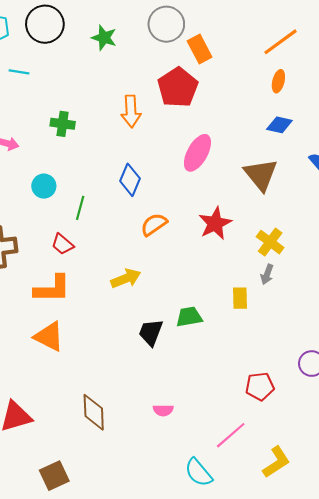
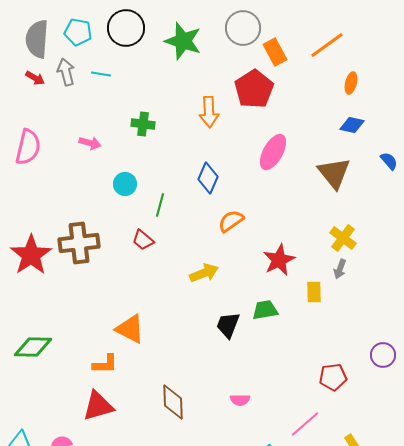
green star: (104, 38) -> (183, 41), size x1.5
orange line: (280, 42) -> (327, 45), moved
red star: (215, 223) -> (279, 260), moved
orange L-shape: (52, 289) -> (105, 364), moved, size x0.7

